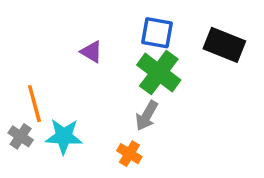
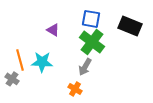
cyan star: (64, 136) -> (42, 62), moved

